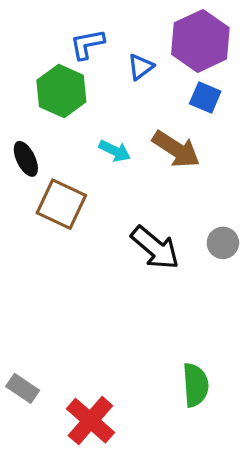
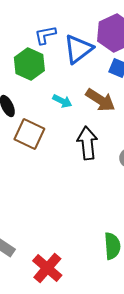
blue triangle: (141, 67) -> (78, 49), size x1.8
black arrow: (155, 248) -> (87, 143), moved, turned -136

